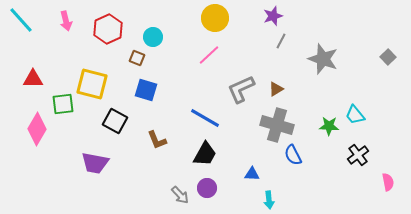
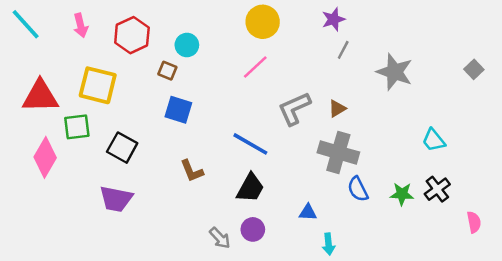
red triangle: (33, 79) -> (40, 96), size x1.5
yellow square: (92, 84) -> (98, 85), moved
black square: (115, 121) -> (122, 148), moved
green star: (329, 126) -> (402, 194), moved

